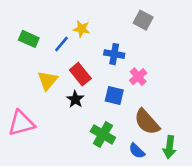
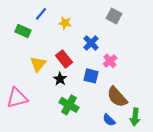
blue line: (61, 44) -> (41, 14), moved
blue cross: (114, 54) -> (91, 43), turned 35
green cross: (103, 134) -> (69, 105), moved

